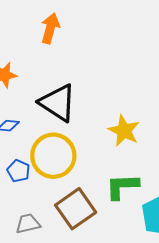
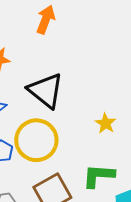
yellow star: (124, 131) -> (106, 123), size x0.7

